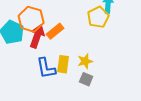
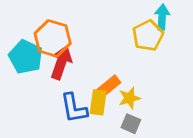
orange rectangle: (55, 31) -> (108, 87), moved

